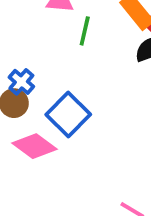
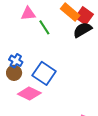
green line: (85, 31) -> (44, 27), turned -35

